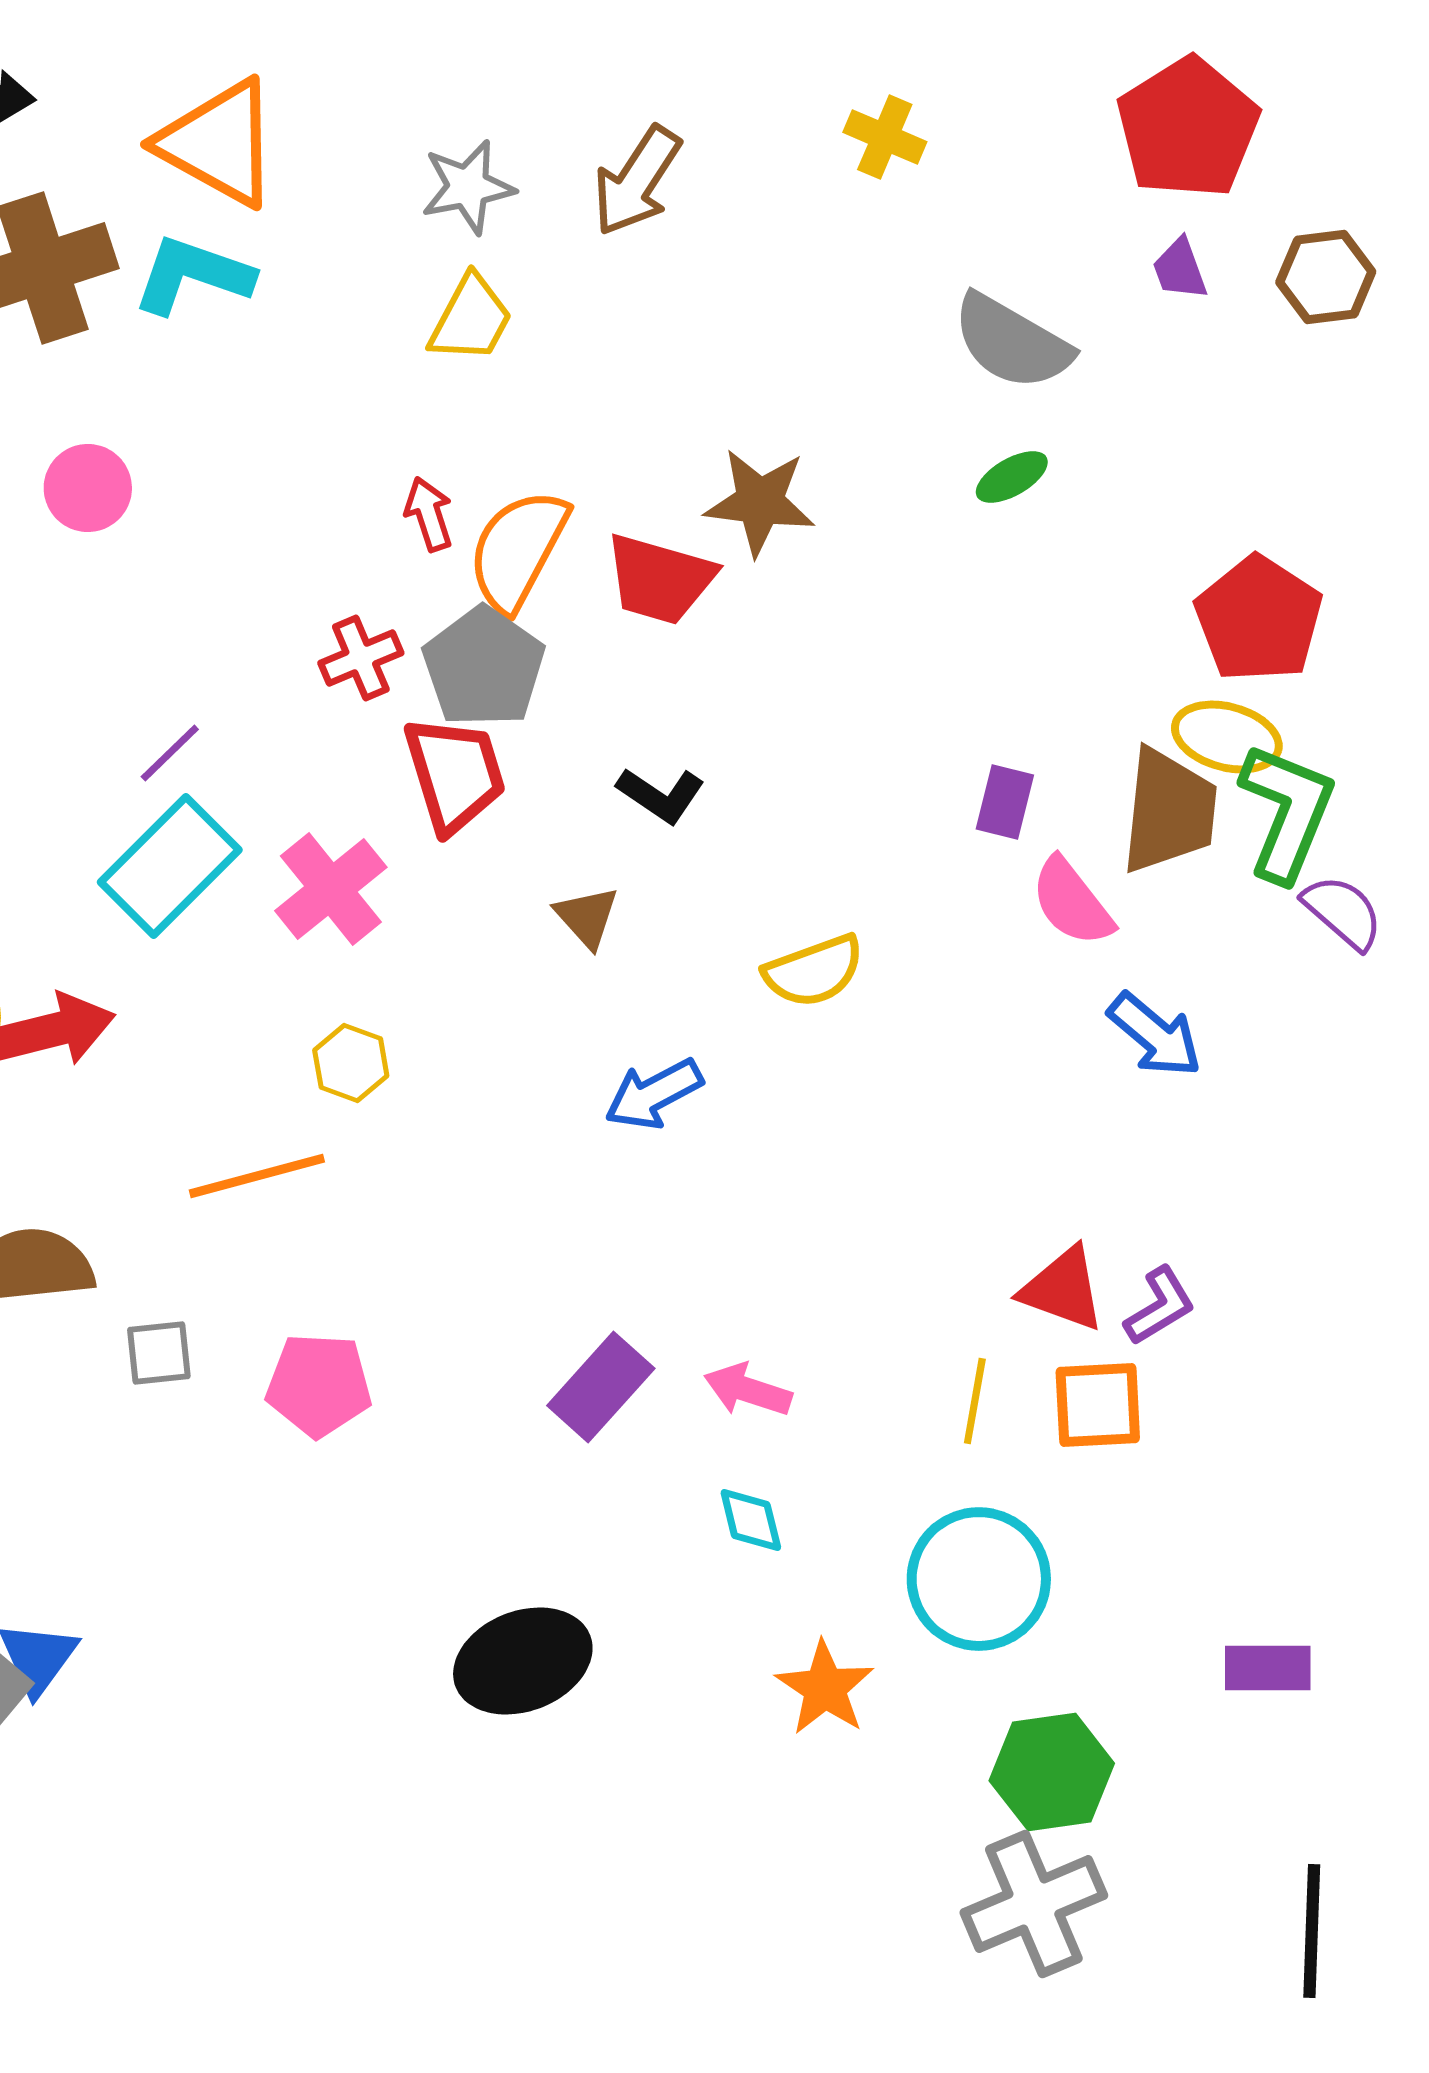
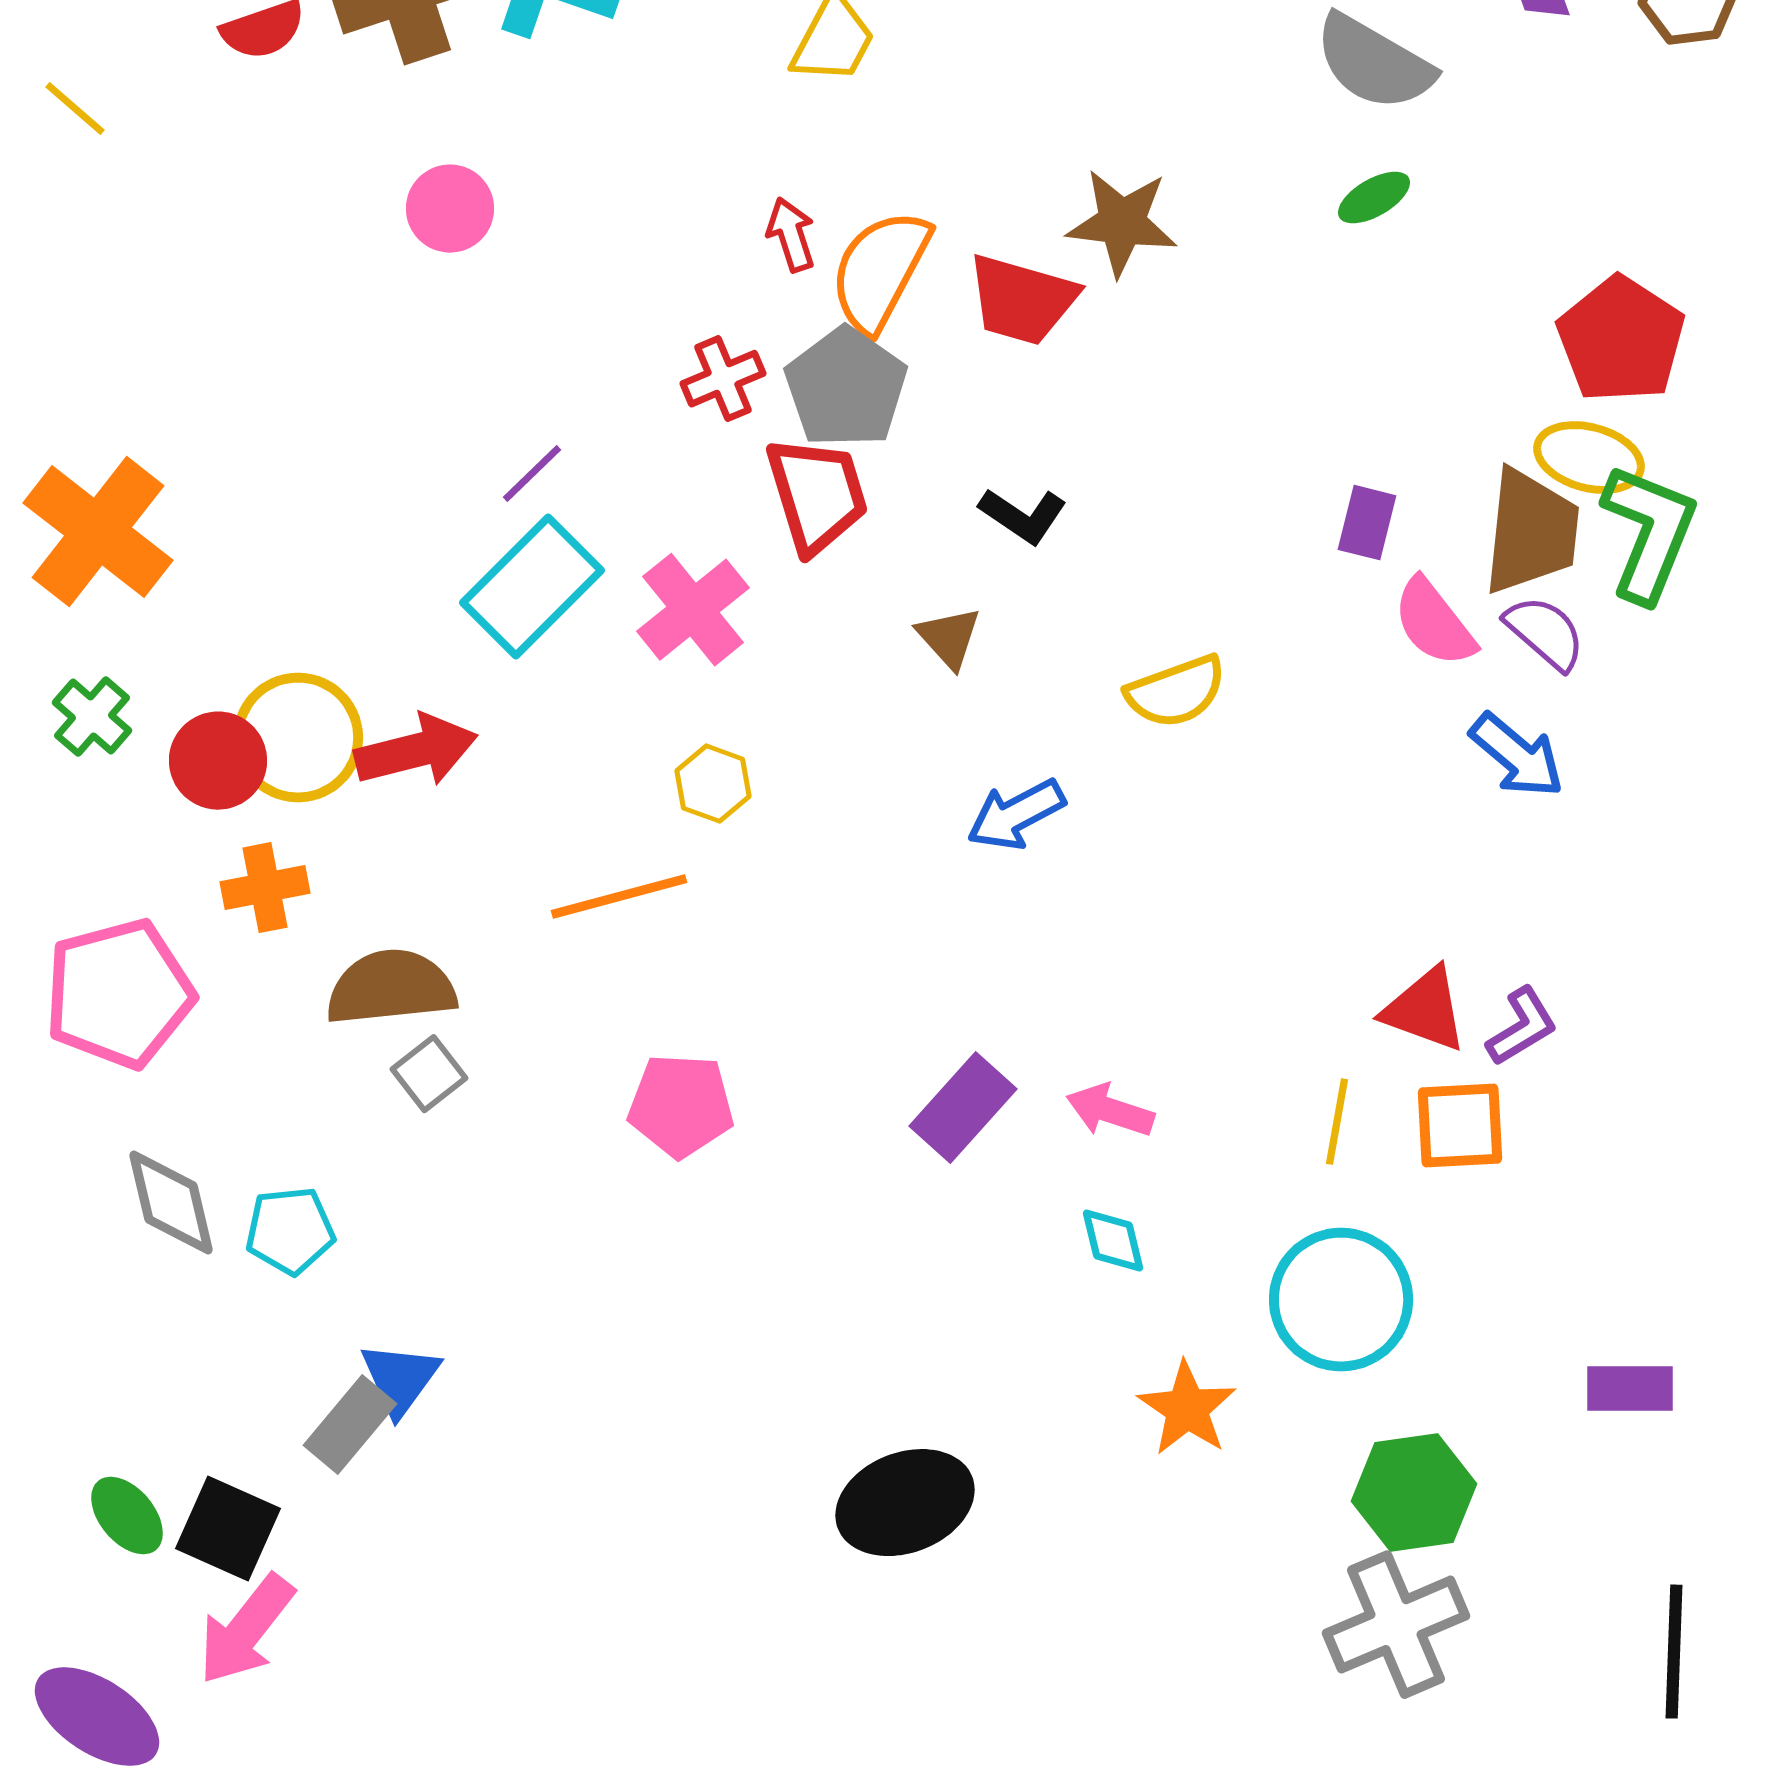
purple semicircle: (1343, 912) -> (1545, 633), moved
gray square: (159, 1353) -> (429, 1074), moved, turned -32
black ellipse: (523, 1661) -> (905, 1503), moved

